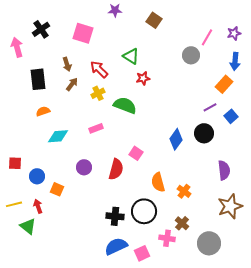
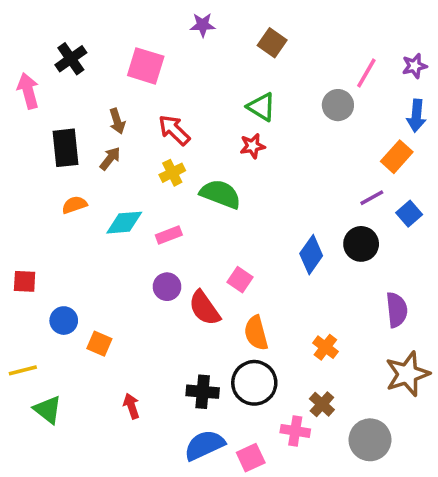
green triangle: (131, 56) -> (261, 107), moved
brown arrow: (72, 84) -> (110, 158), moved
cyan diamond: (58, 136) -> (124, 223), moved
red square: (15, 163) -> (25, 281), moved
purple circle: (84, 167) -> (167, 287), moved
red semicircle: (116, 169) -> (204, 308), turned 130
orange semicircle: (158, 182) -> (256, 333), moved
red arrow: (38, 206) -> (131, 406), moved

